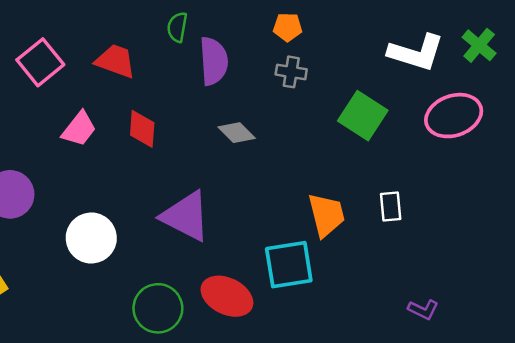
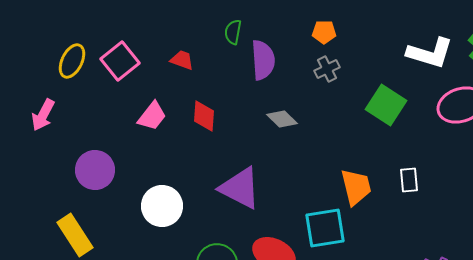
red trapezoid: (115, 61) -> (182, 60), size x0.7
gray cross: (291, 72) -> (327, 69), turned -35

